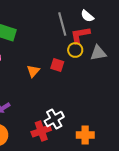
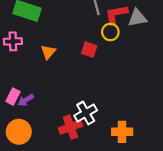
gray triangle: (98, 53) -> (137, 18), moved
orange triangle: (33, 71) -> (48, 52), moved

